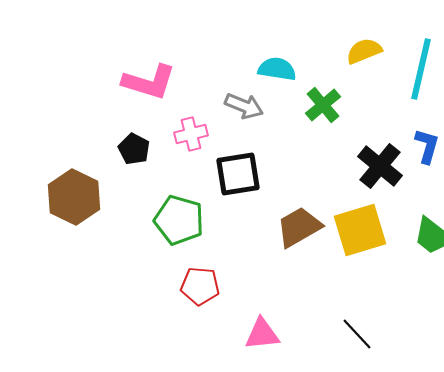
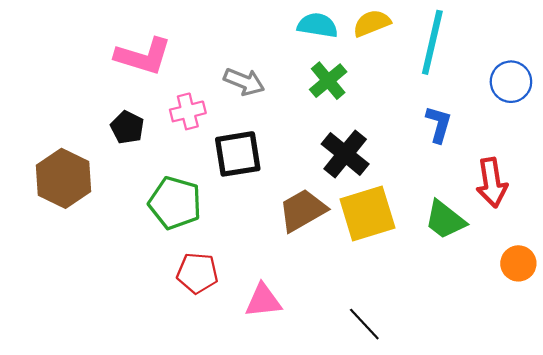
cyan semicircle: (277, 69) -> (317, 25), moved
black cross: (380, 166) -> (345, 154), moved
pink triangle: (262, 334) -> (263, 301), moved

